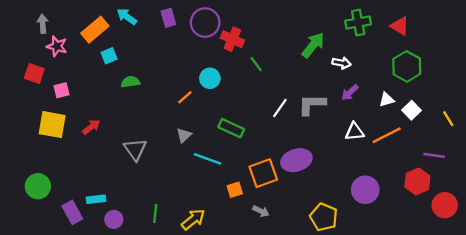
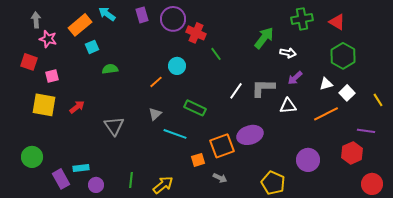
white triangle: (355, 132) -> (288, 106), moved
red circle: (445, 205) -> (372, 184), moved

